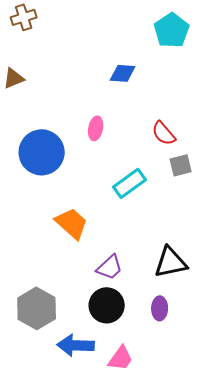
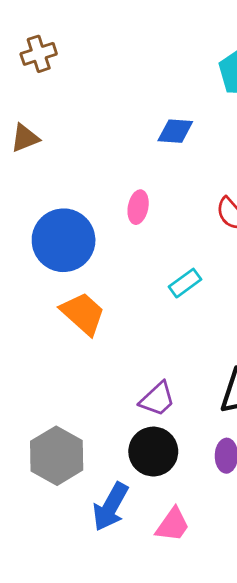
cyan rectangle: (130, 183) -> (185, 283), size x0.7
orange trapezoid: (72, 223) -> (83, 313), moved
blue arrow: (76, 345) -> (110, 507), turned -63

